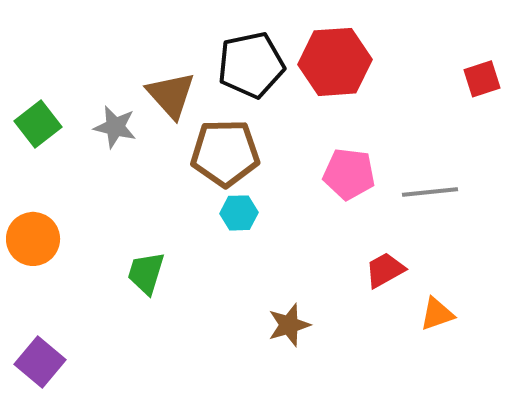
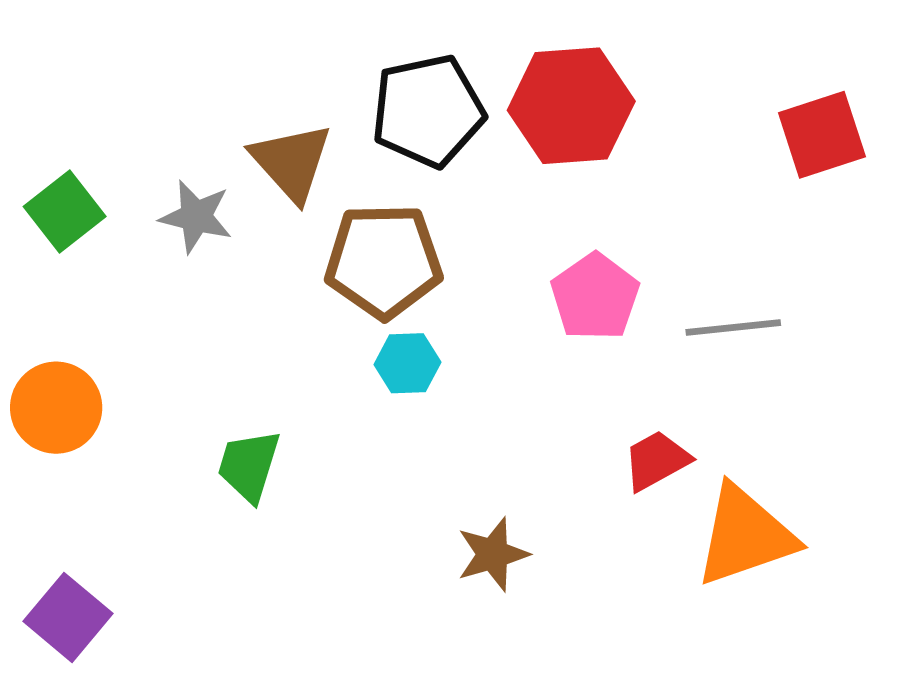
red square: (482, 79) -> (822, 135), size x1.4
pink pentagon: (349, 174) -> (595, 297), turned 30
orange triangle: (437, 314) -> (745, 536), size x1.8

